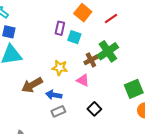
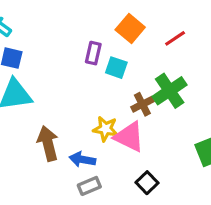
yellow star: (60, 68) -> (106, 129), moved
pink triangle: (83, 80) -> (129, 137), size x1.5
brown arrow: (32, 85) -> (48, 143), turned 105

